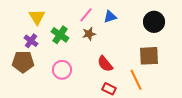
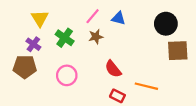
blue triangle: (110, 17) -> (118, 18), turned 32
brown square: (149, 56) -> (178, 51), moved
orange line: (136, 80) -> (146, 86), turned -50

